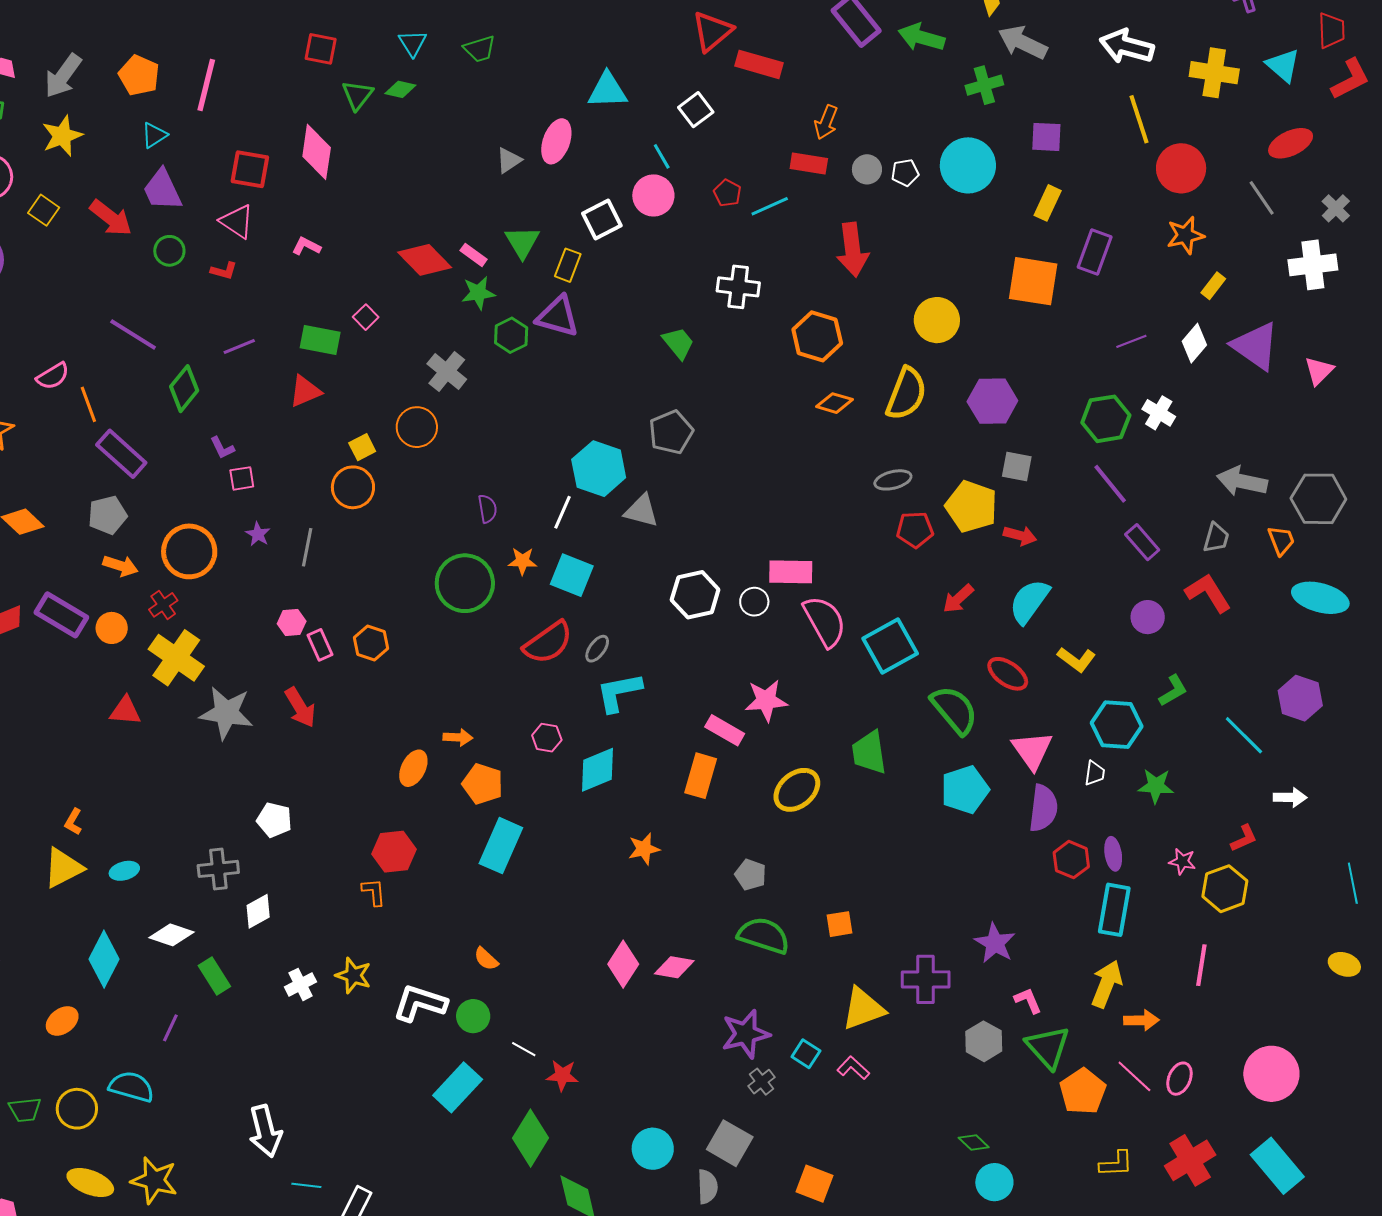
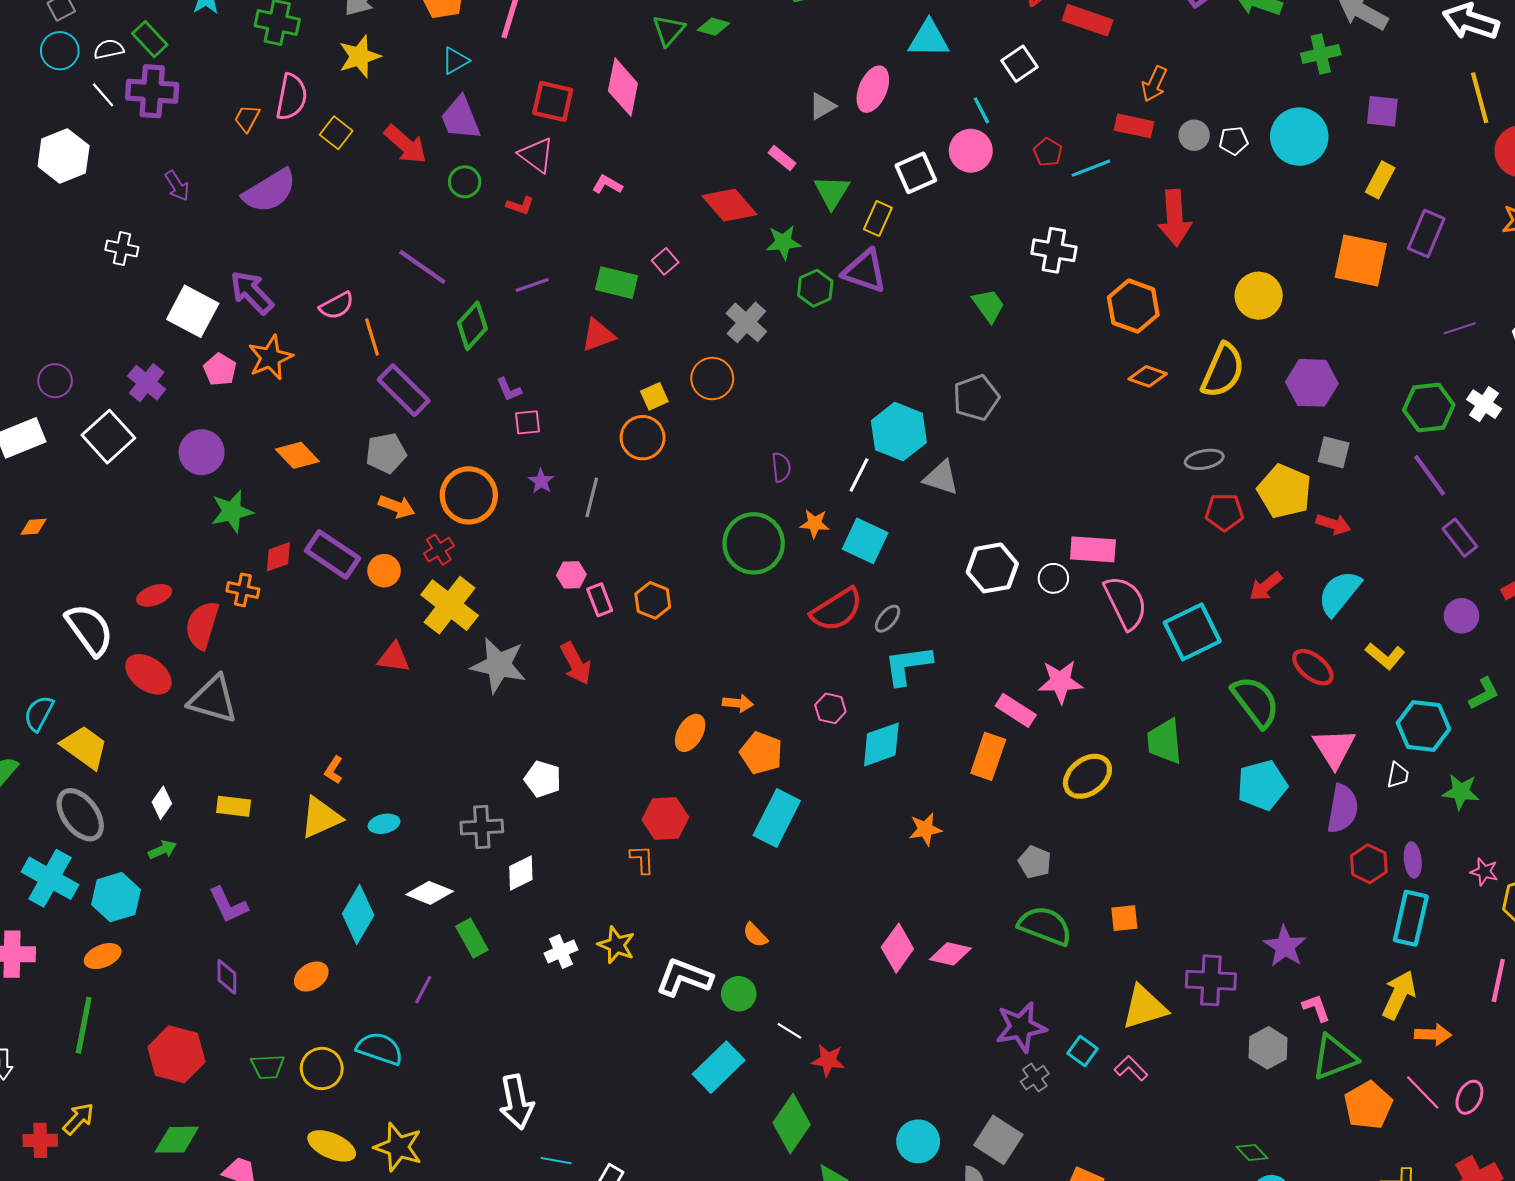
pink rectangle: (474, 255) -> (782, 158), moved
green triangle: (1048, 1047) -> (1334, 1057), turned 48

